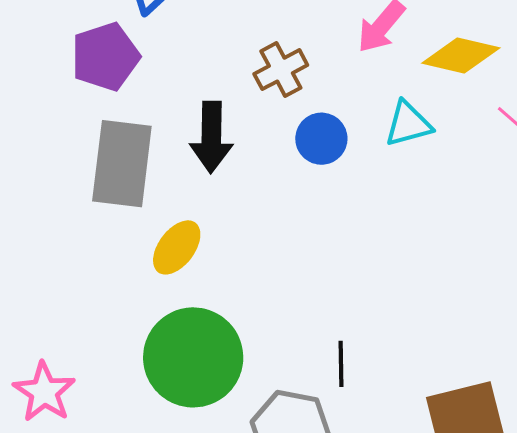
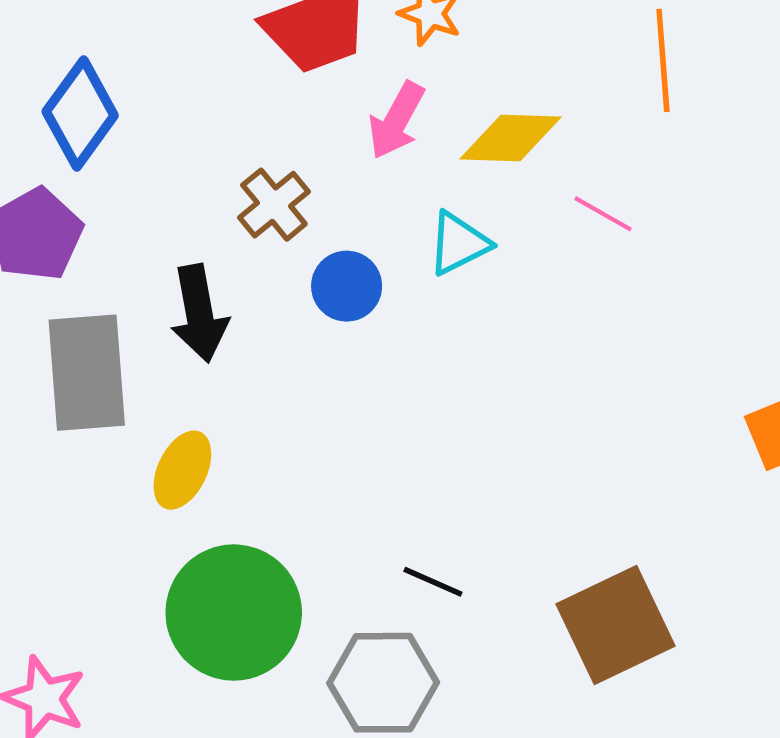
black line: (341, 364) -> (433, 582), turned -54

